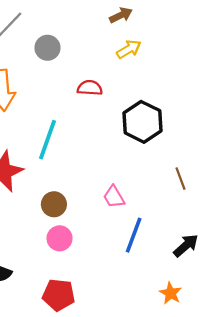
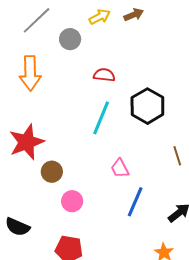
yellow arrow: (129, 49) -> (100, 17), moved
cyan line: (48, 140) -> (101, 118), moved
brown circle: (54, 204) -> (52, 172), moved

